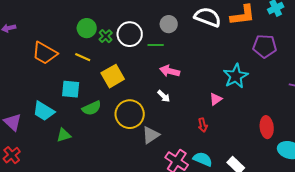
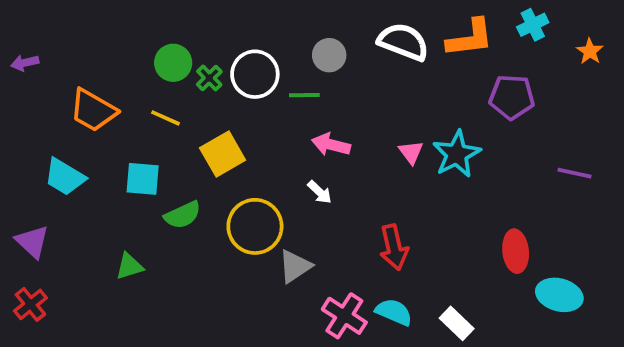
pink triangle: (216, 99) -> (411, 152), moved, turned -32
cyan trapezoid: (44, 111) -> (65, 177), moved
red arrow: (203, 125) -> (394, 247), size x1.6

